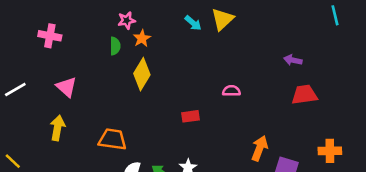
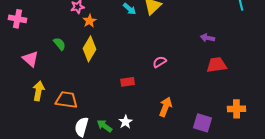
green semicircle: (115, 46) -> (60, 44), moved, turned -40
pink semicircle: (231, 91) -> (160, 62), turned -32
yellow arrow: (58, 128) -> (39, 91), moved
orange arrow: (260, 148) -> (166, 107), moved

